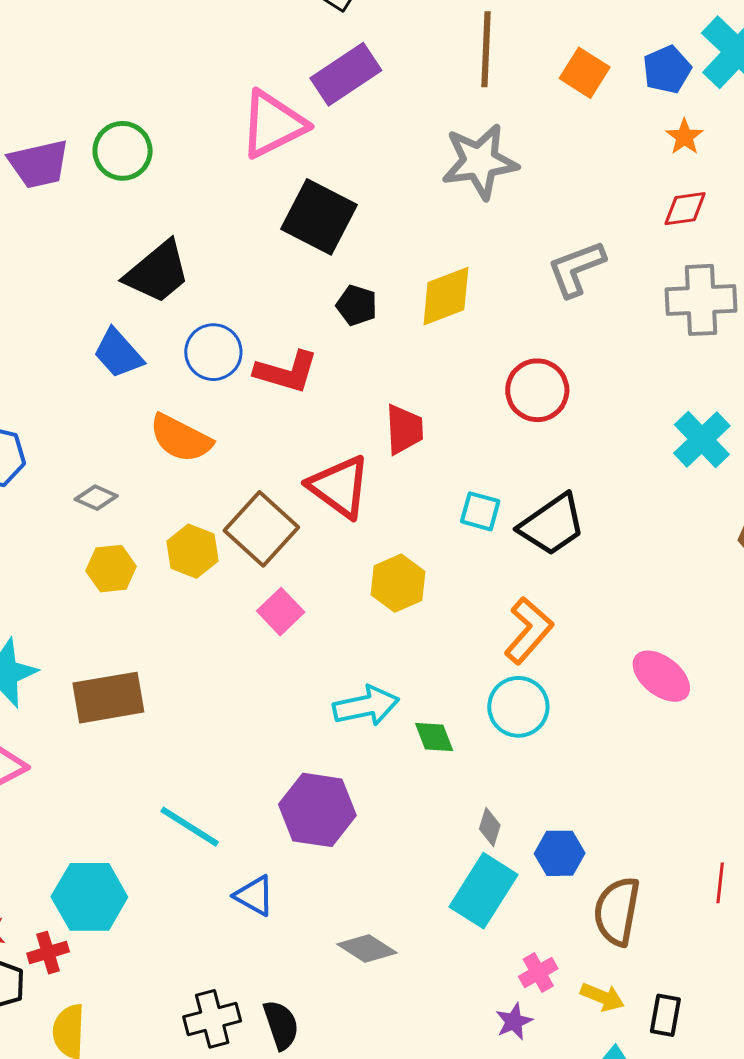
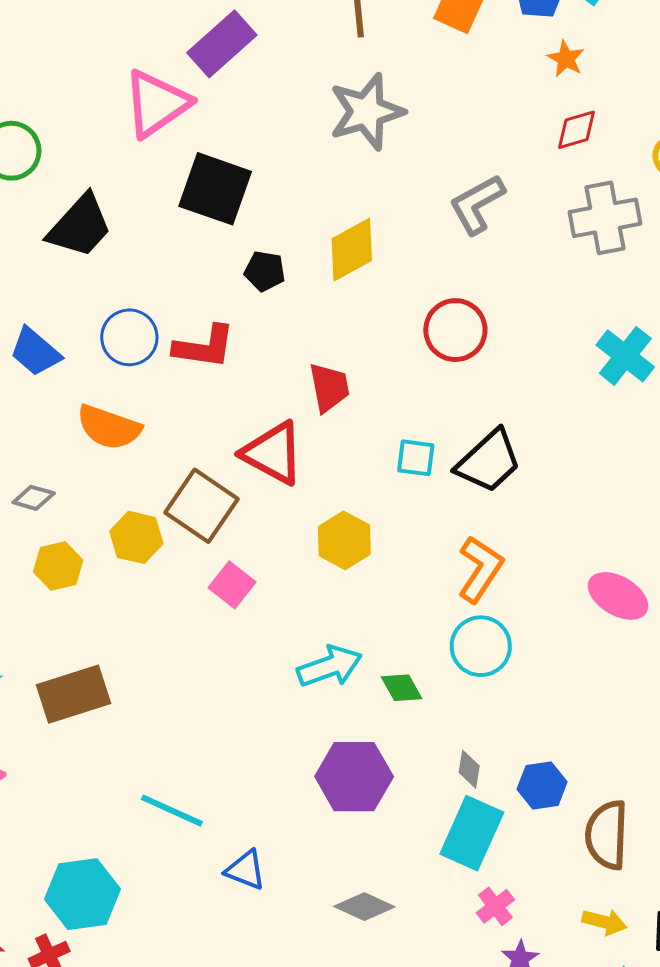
black trapezoid: (157, 272) -> (80, 226), moved
purple hexagon: (317, 810) -> (354, 777), moved
pink cross: (538, 972) -> (495, 906), moved

